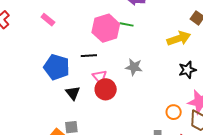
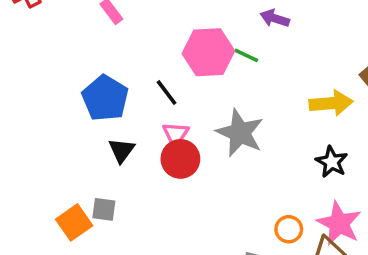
black line: (89, 56) -> (167, 92), turned 42
gray star: (134, 67) -> (240, 133), size x1.5
black star: (187, 70) -> (332, 162), turned 30

